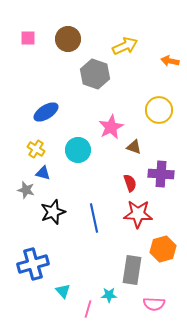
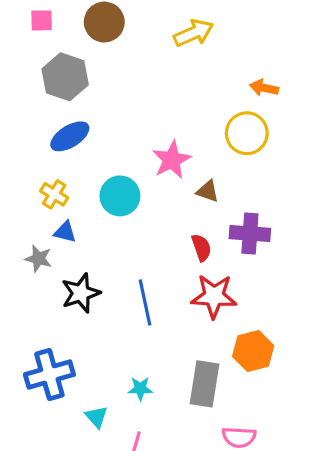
orange arrow: (170, 61) -> (264, 88), moved
gray hexagon: (95, 74) -> (65, 77), moved
cyan star: (109, 295) -> (140, 389), moved

